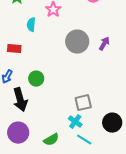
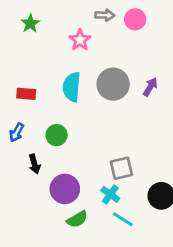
cyan semicircle: (31, 25) -> (72, 87), moved, size x1.5
black arrow: (20, 100) -> (34, 164), size x0.6
purple circle: (18, 133) -> (65, 189), moved

